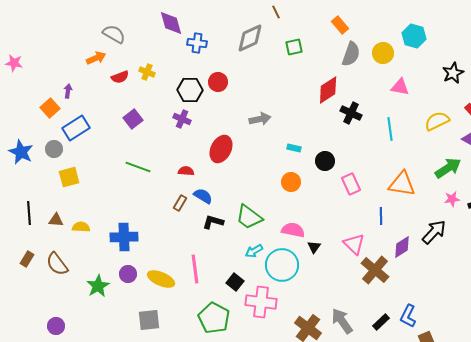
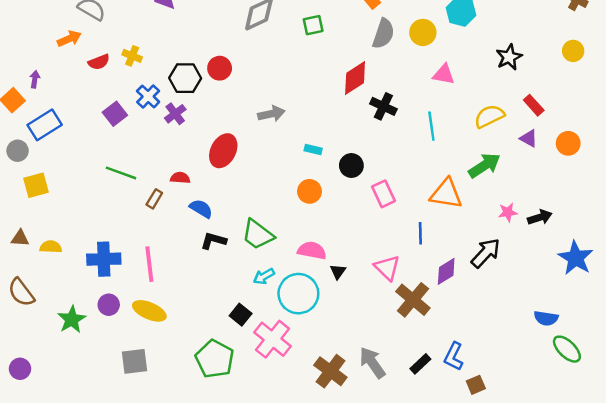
blue cross: (197, 43) -> (148, 97), moved, turned 36
purple cross: (182, 119) -> (175, 114), turned 30
green arrow: (448, 168) -> (484, 166), moved
brown rectangle: (180, 203) -> (154, 199), moved
pink line: (195, 269) -> (149, 264), moved
pink cross: (261, 302) -> (273, 339), turned 32

